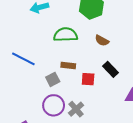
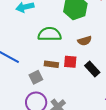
brown semicircle: (102, 41) -> (85, 41), turned -48
red square: (88, 79) -> (70, 62), moved

